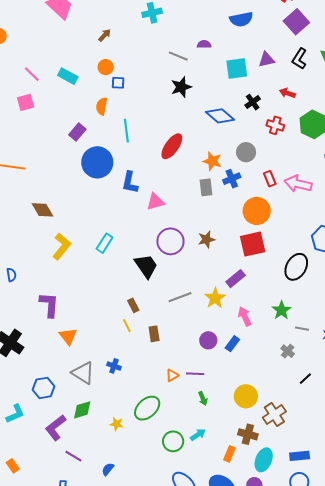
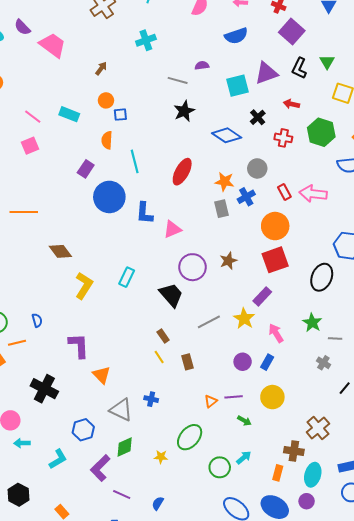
purple triangle: (266, 60) -> (266, 73), size x1.4
yellow circle: (246, 396) -> (272, 397), moved
green arrow: (203, 399) -> (244, 421), turned -32

